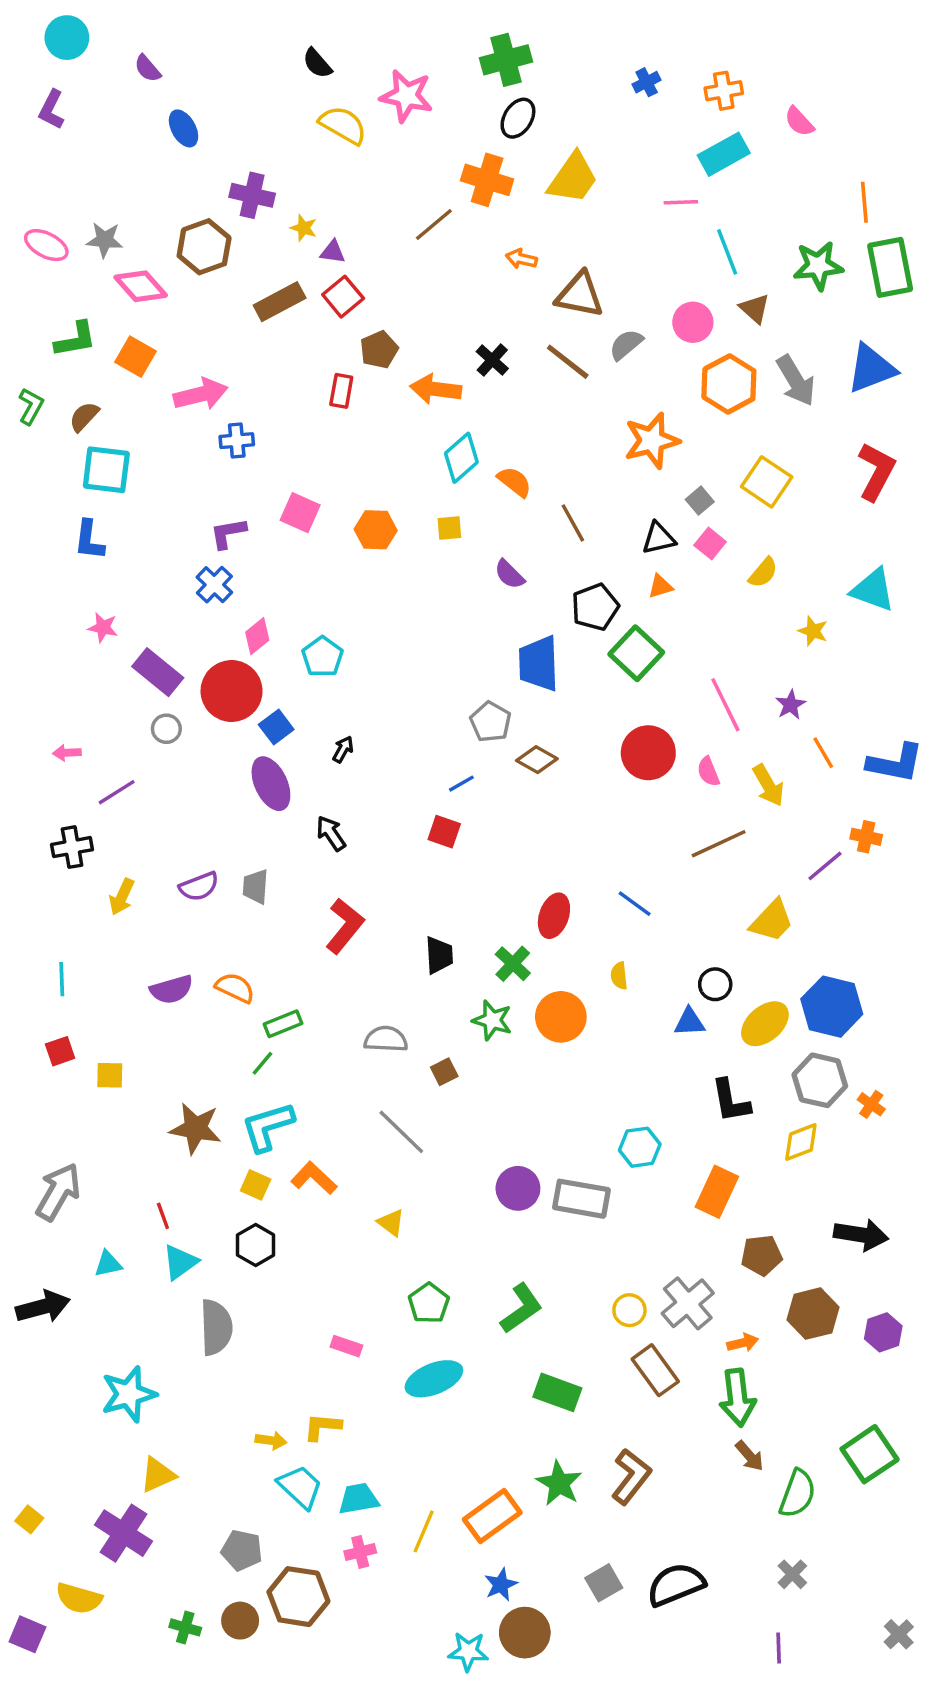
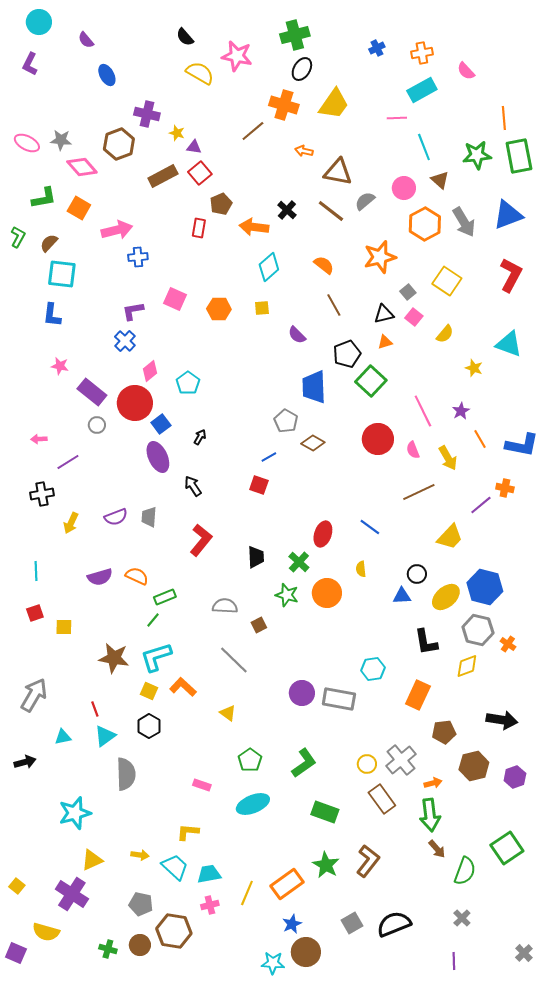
orange semicircle: (515, 482) -> (324, 265), moved
black arrow: (43, 1307) -> (25, 762), size x0.7
yellow arrow: (271, 1440) -> (140, 855), moved

